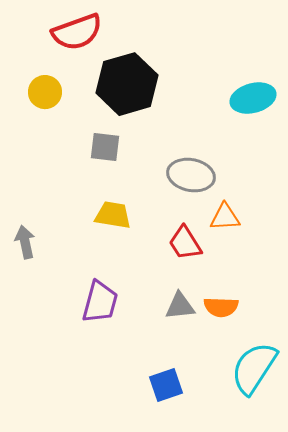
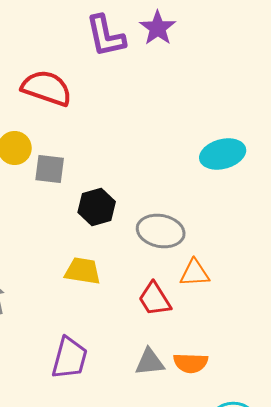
red semicircle: (77, 32) -> (47, 88), turned -141
black hexagon: (127, 84) -> (97, 207), moved, size x0.6
gray square: (105, 147) -> (50, 169), moved

